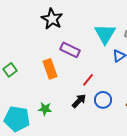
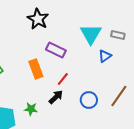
red line: (88, 80) -> (63, 79), moved
black arrow: (79, 101) -> (56, 97), moved

